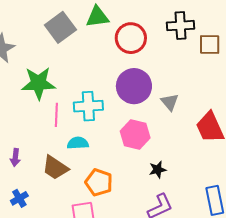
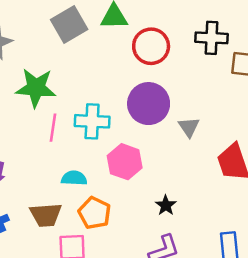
pink hexagon: (135, 134) -> (125, 162), moved
cyan semicircle: (78, 143) -> (74, 178), moved
brown trapezoid: (55, 168) -> (46, 215), moved, turned -44
black star: (158, 170) -> (166, 205), turned -30

